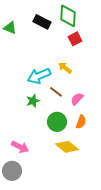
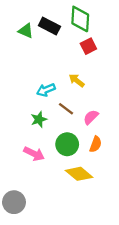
green triangle: (10, 28) -> (26, 31), moved
cyan arrow: (39, 76) -> (46, 90), size x0.7
pink arrow: (20, 147) -> (34, 154), moved

